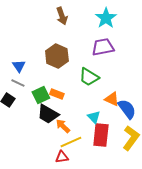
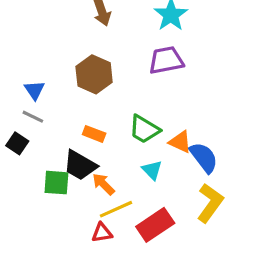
green trapezoid: (89, 77) -> (144, 129), moved
green square: (41, 95) -> (56, 183), moved, turned 30
red rectangle: (101, 135) -> (155, 225), moved, turned 50

